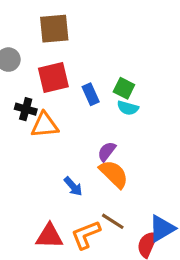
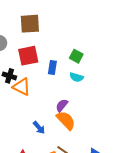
green square: (124, 88) -> (76, 56), moved
blue rectangle: (91, 94) -> (52, 67), turned 32
orange triangle: (45, 125) -> (22, 87), turned 30

